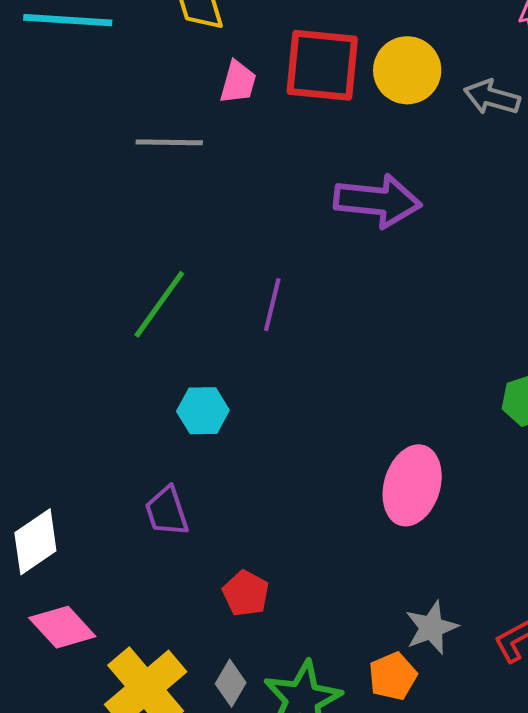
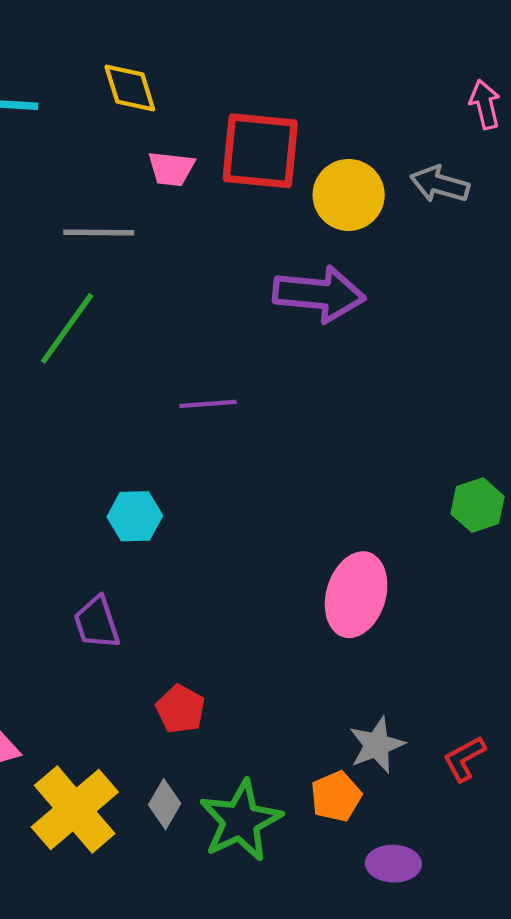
yellow circle: (407, 70) -> (349, 195), moved
pink trapezoid: (238, 82) -> (171, 169), turned 81
green line: (159, 304) -> (67, 328), moved
purple line: (272, 305) -> (208, 404), turned 72

